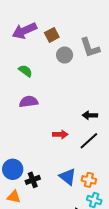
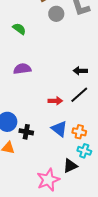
purple semicircle: (29, 102) -> (22, 69), moved
red arrow: (60, 134) -> (55, 101), moved
black cross: (33, 180) -> (26, 132), turned 32

